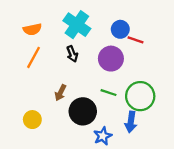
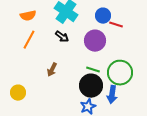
black arrow: (72, 54) -> (62, 37), turned -32
black circle: (83, 111) -> (91, 86), moved
yellow circle: (32, 120) -> (18, 93), moved

